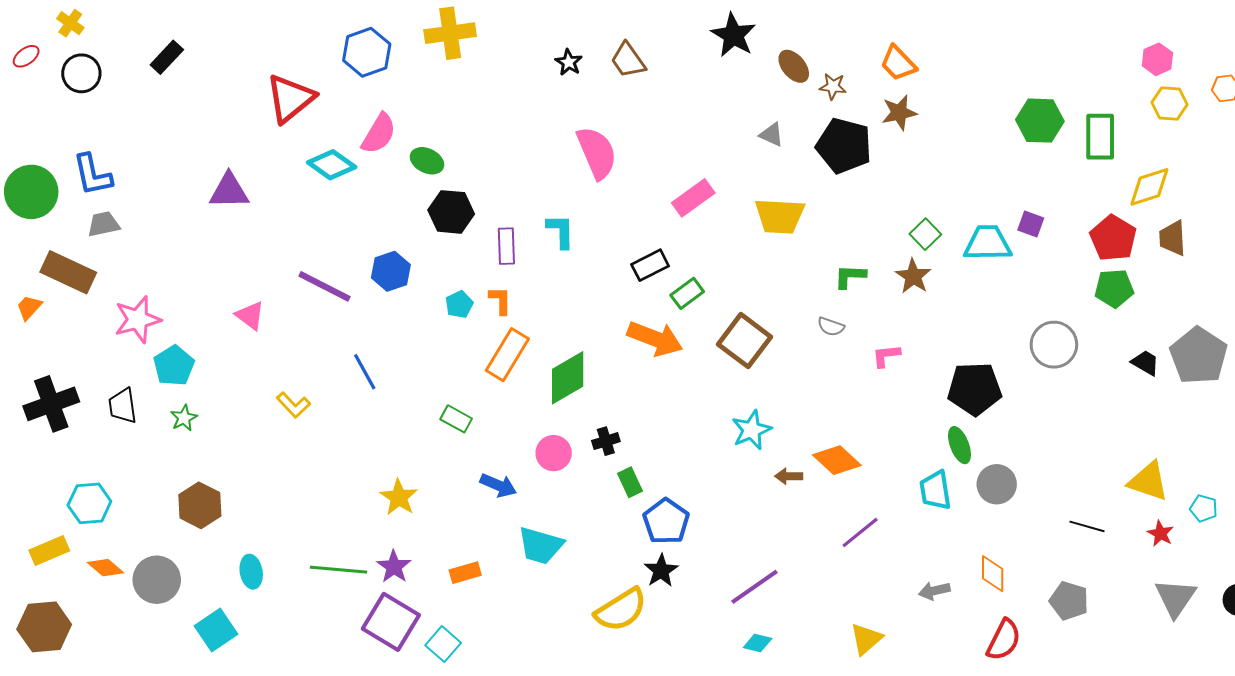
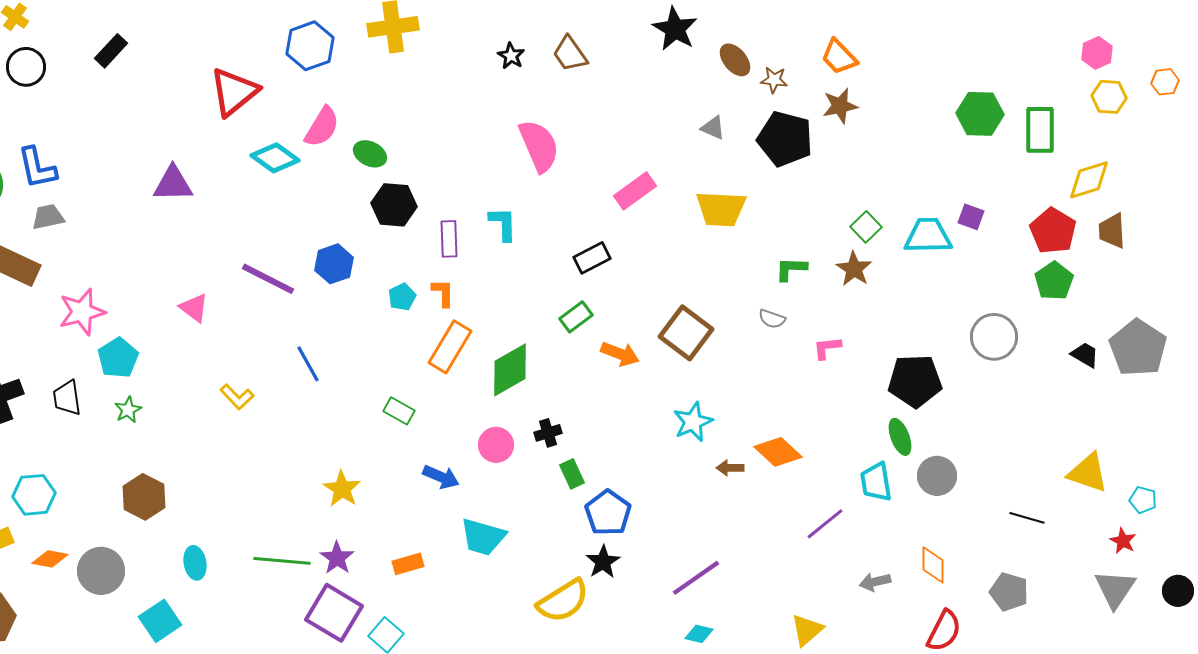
green pentagon: (1114, 288) -> (1054, 281), turned -30
green rectangle: (687, 293) -> (576, 317), moved
orange arrow: (655, 339) -> (620, 354), moved, size x0.7
purple line: (860, 532) -> (825, 524), moved
red star: (1160, 533) -> (1123, 541), moved
orange diamond: (105, 568) -> (50, 559), turned -30

